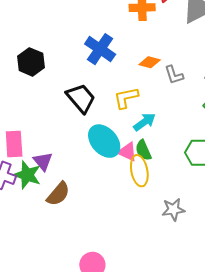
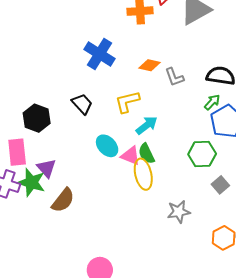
black hexagon: (31, 62) -> (37, 118), moved
black trapezoid: (81, 98) -> (82, 104), size x0.7
cyan ellipse: (104, 141) -> (107, 146), size x0.7

